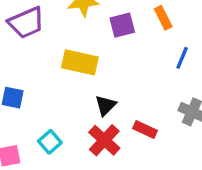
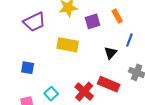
black triangle: (106, 105) -> (111, 53), moved
red rectangle: (145, 130) -> (109, 84), size x1.5

